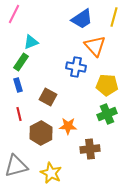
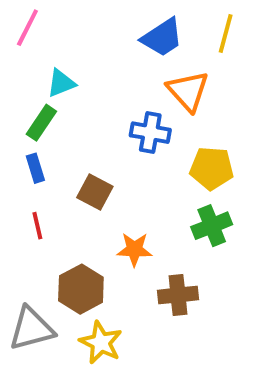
brown hexagon: (41, 133) -> (81, 289), moved

